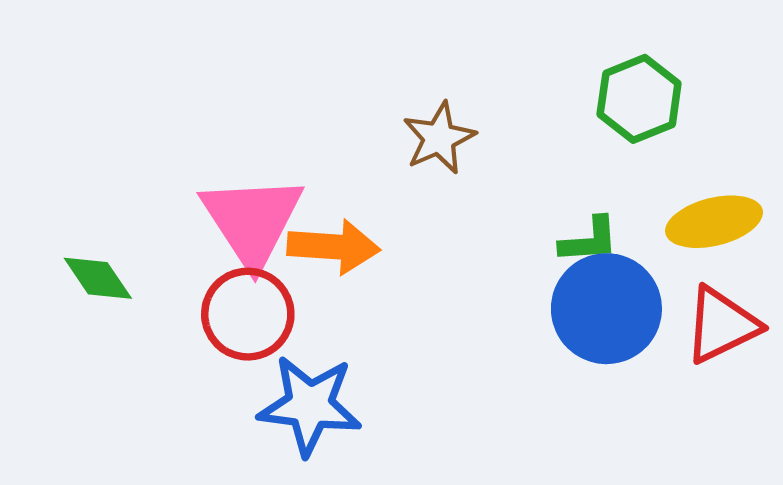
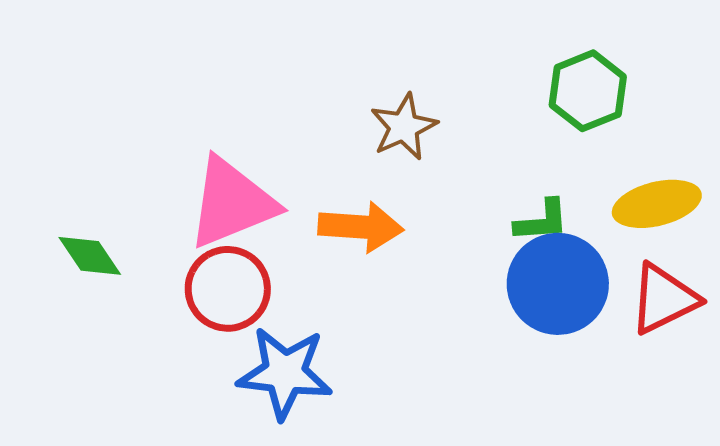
pink triangle: (252, 221) -> (232, 203), turned 41
orange arrow: (334, 247) -> (361, 227), moved

